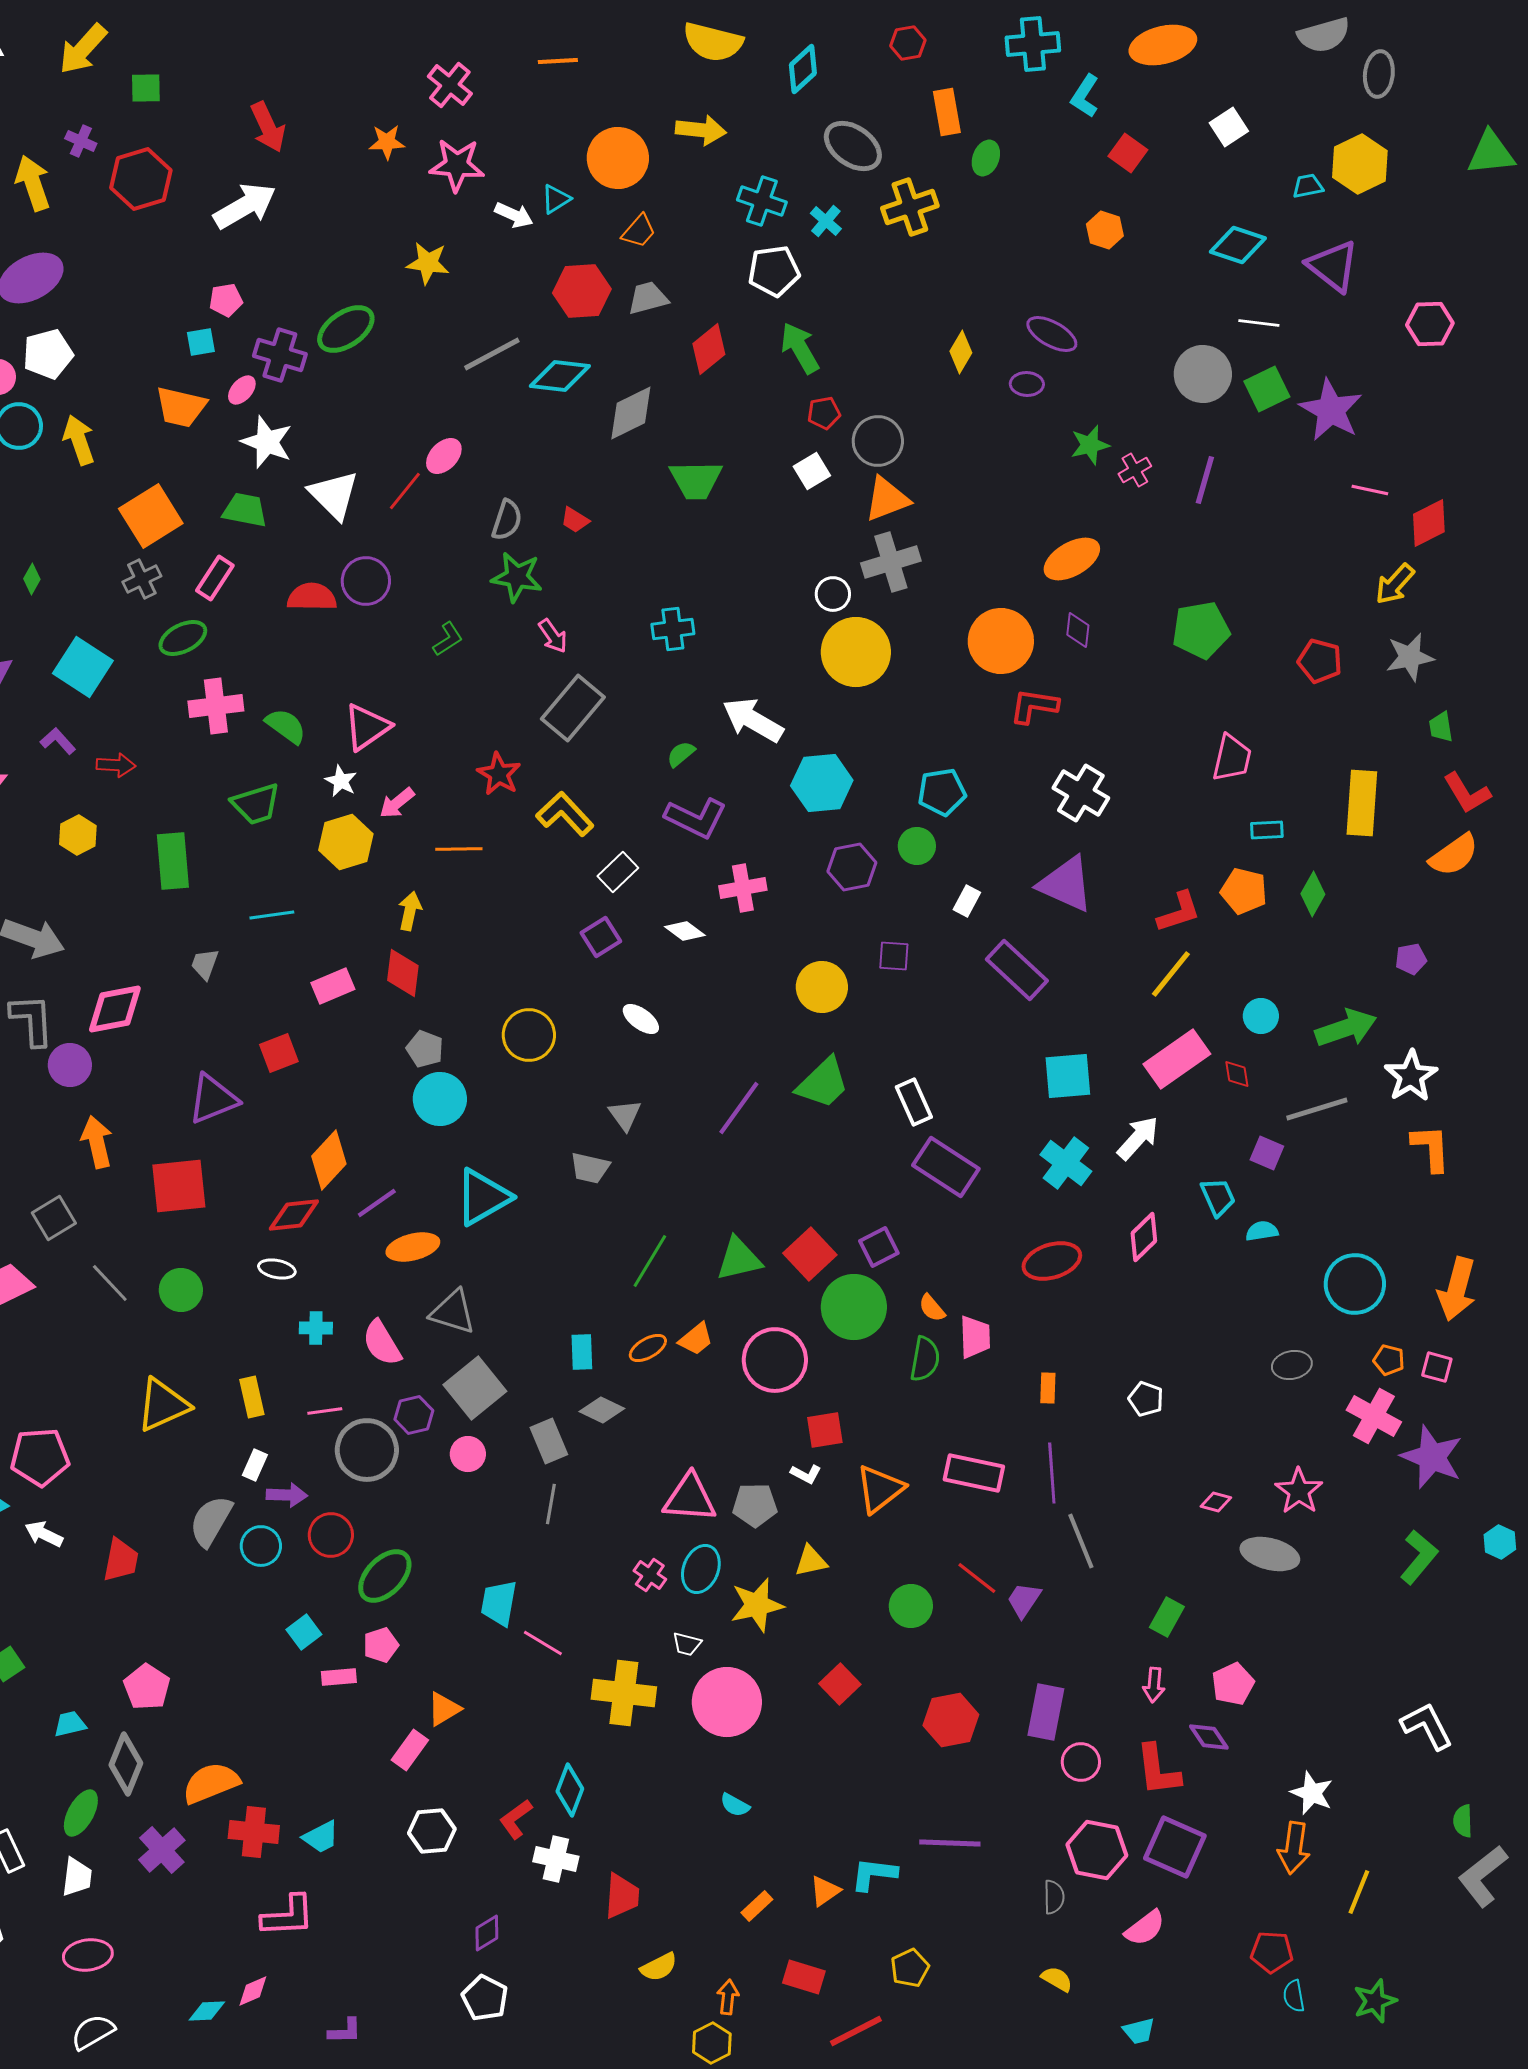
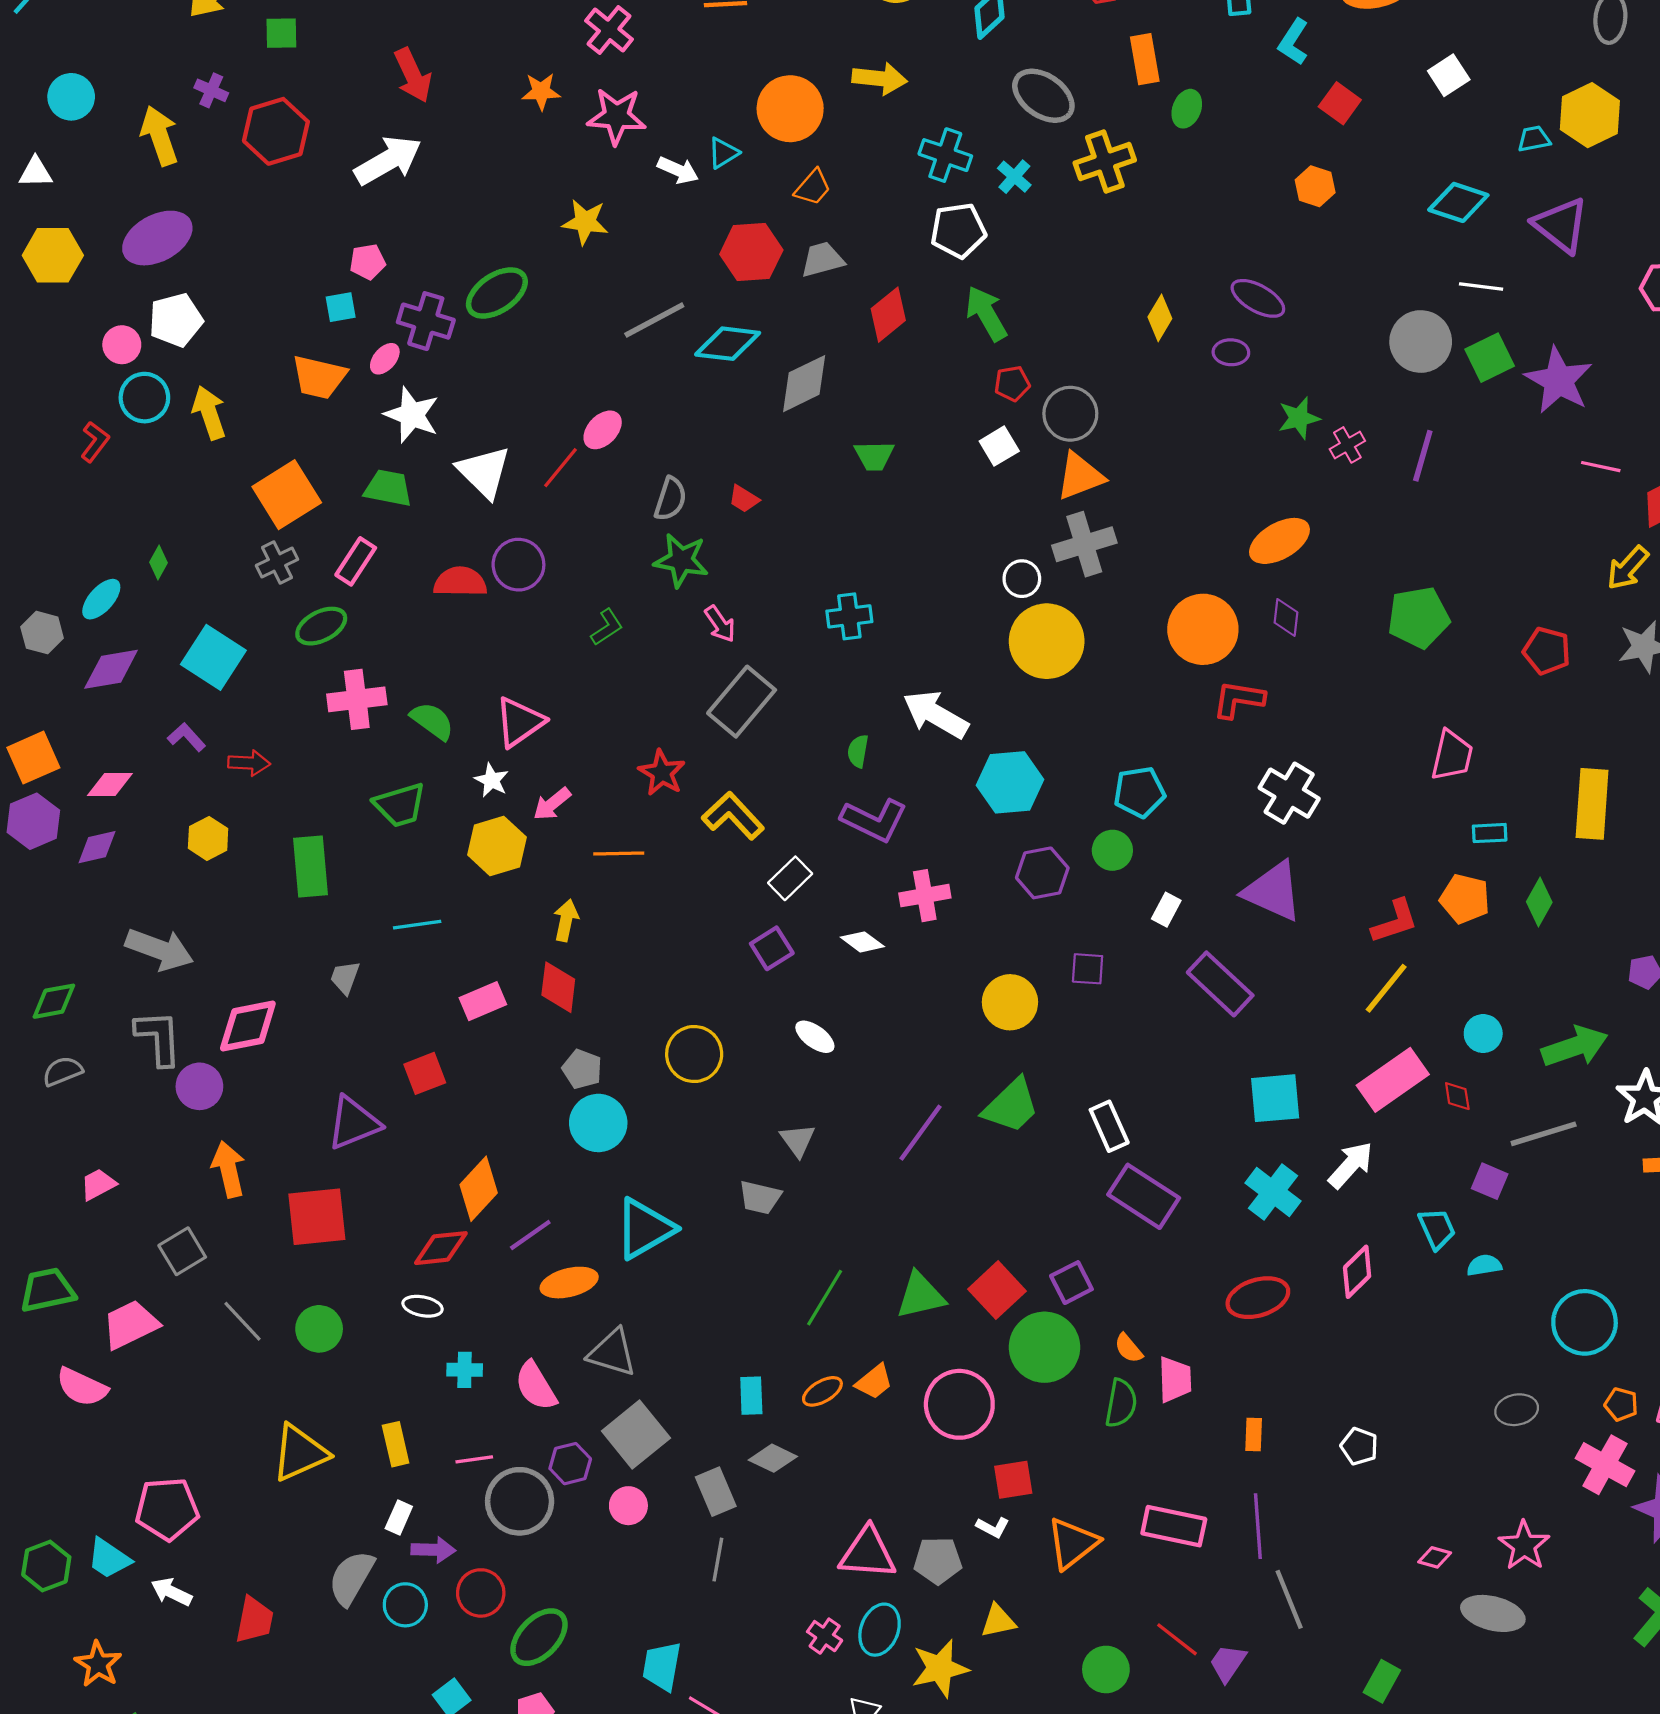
green trapezoid: (696, 480) -> (874, 456), size x0.7
green semicircle: (681, 754) -> (858, 751), turned -40

